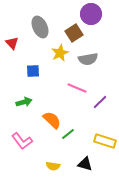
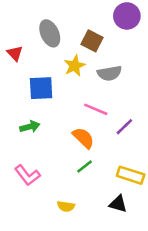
purple circle: (91, 14) -> (127, 16), moved
brown square: (74, 33) -> (92, 41), turned -30
blue square: (33, 71) -> (41, 88), size x1.5
orange semicircle: (52, 120) -> (83, 138), moved
black triangle: (85, 164) -> (118, 204), moved

